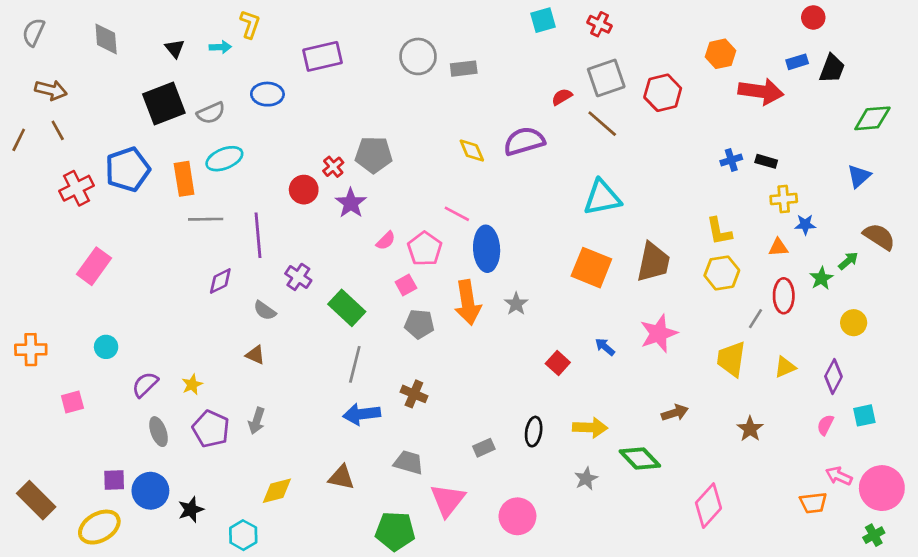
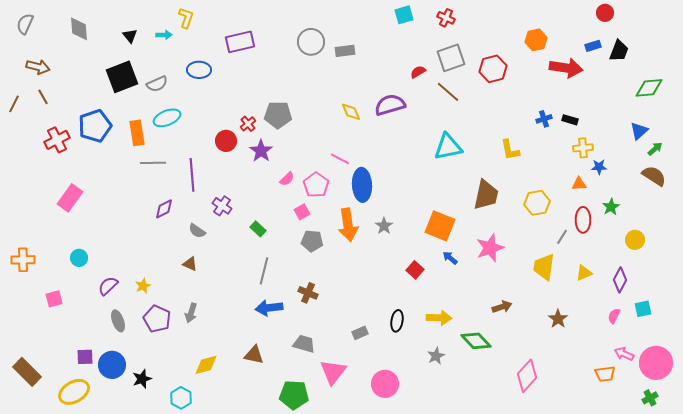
yellow L-shape: (719, 231) -> (510, 150), moved
green arrow: (848, 261) -> (655, 149), moved
orange square: (591, 268) -> (440, 226), moved
green rectangle: (347, 308) -> (258, 229), size x0.6

